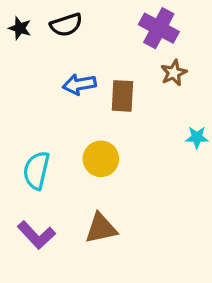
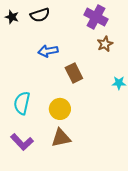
brown rectangle: (122, 96) -> (74, 73), moved, turned -30
yellow circle: (101, 159) -> (60, 109), moved

